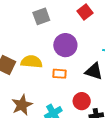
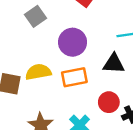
orange rectangle: (59, 74) -> (74, 77), size x1.5

